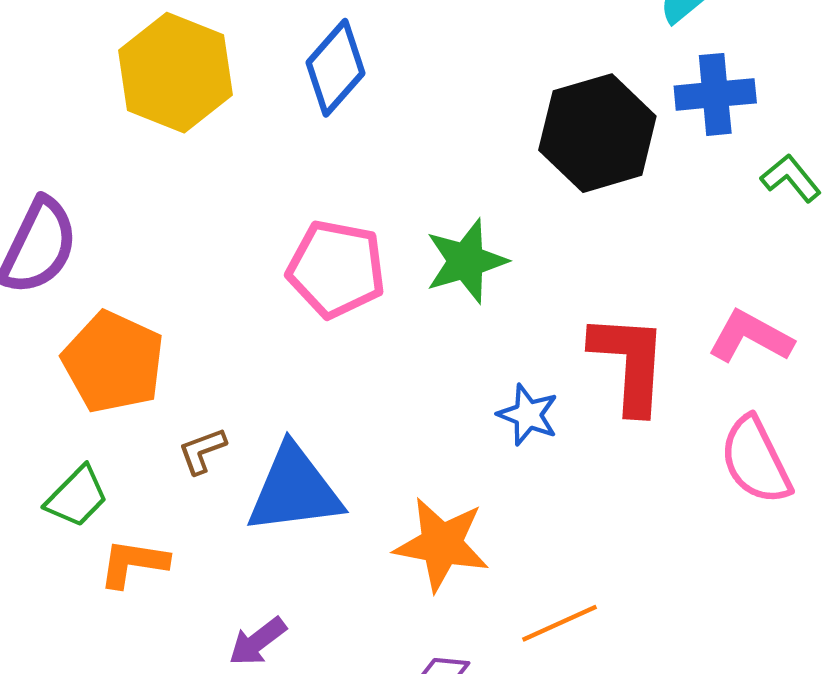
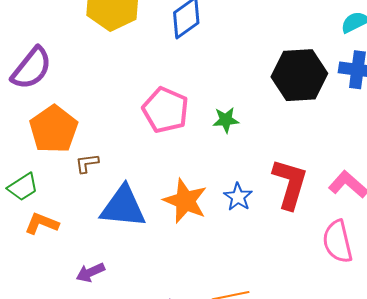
green star: (466, 261) -> (226, 120), size x0.7
brown L-shape: (202, 451) -> (87, 163), moved
orange star: (442, 544) -> (185, 201), moved

